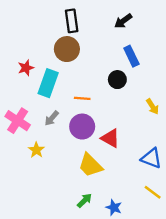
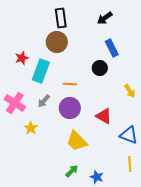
red triangle: (110, 138) -> (104, 116), moved
yellow line: (153, 192) -> (130, 164), turned 49

